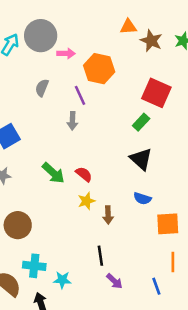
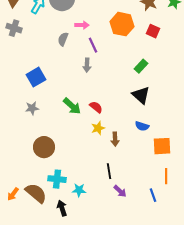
pink arrow: (66, 53) -> (82, 25), moved
orange hexagon: (99, 69) -> (122, 24), moved
red square: (156, 93) -> (153, 31), moved, size x0.6

